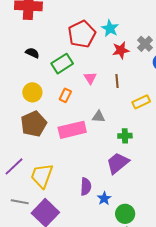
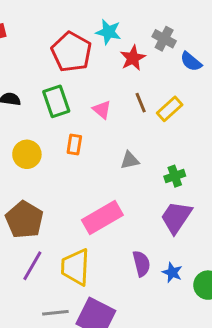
green rectangle: (62, 64) -> (56, 101), turned -60
yellow rectangle: (141, 102) -> (170, 109), moved
brown pentagon: (34, 124) -> (24, 220), moved
pink rectangle: (72, 130) -> (102, 217), moved

